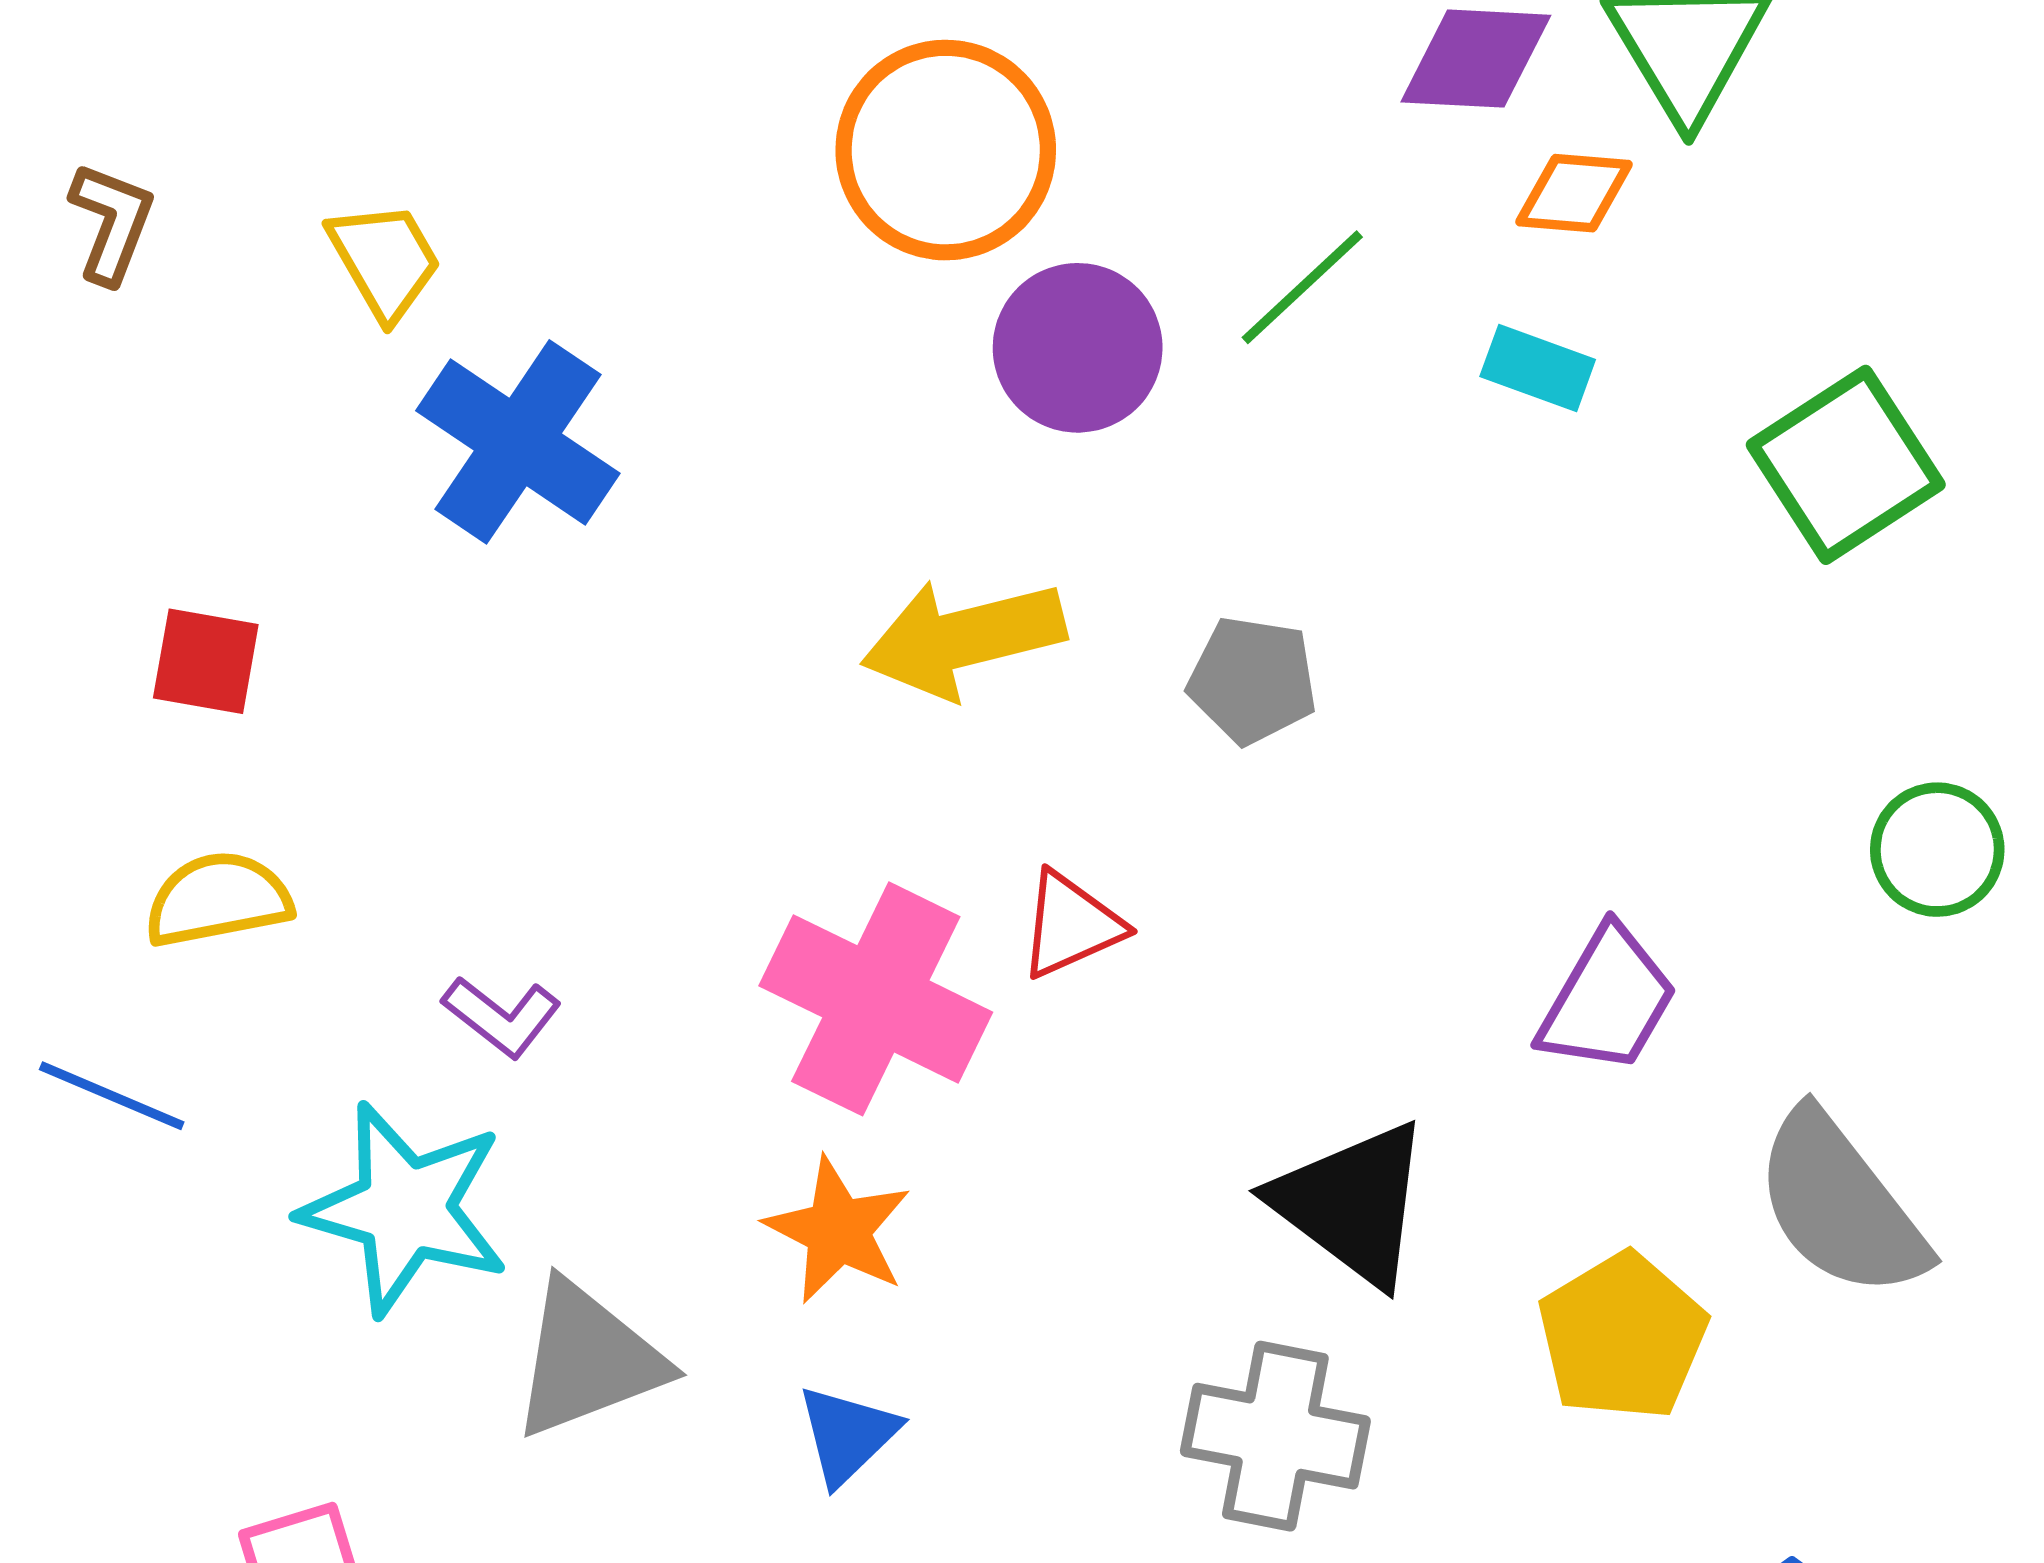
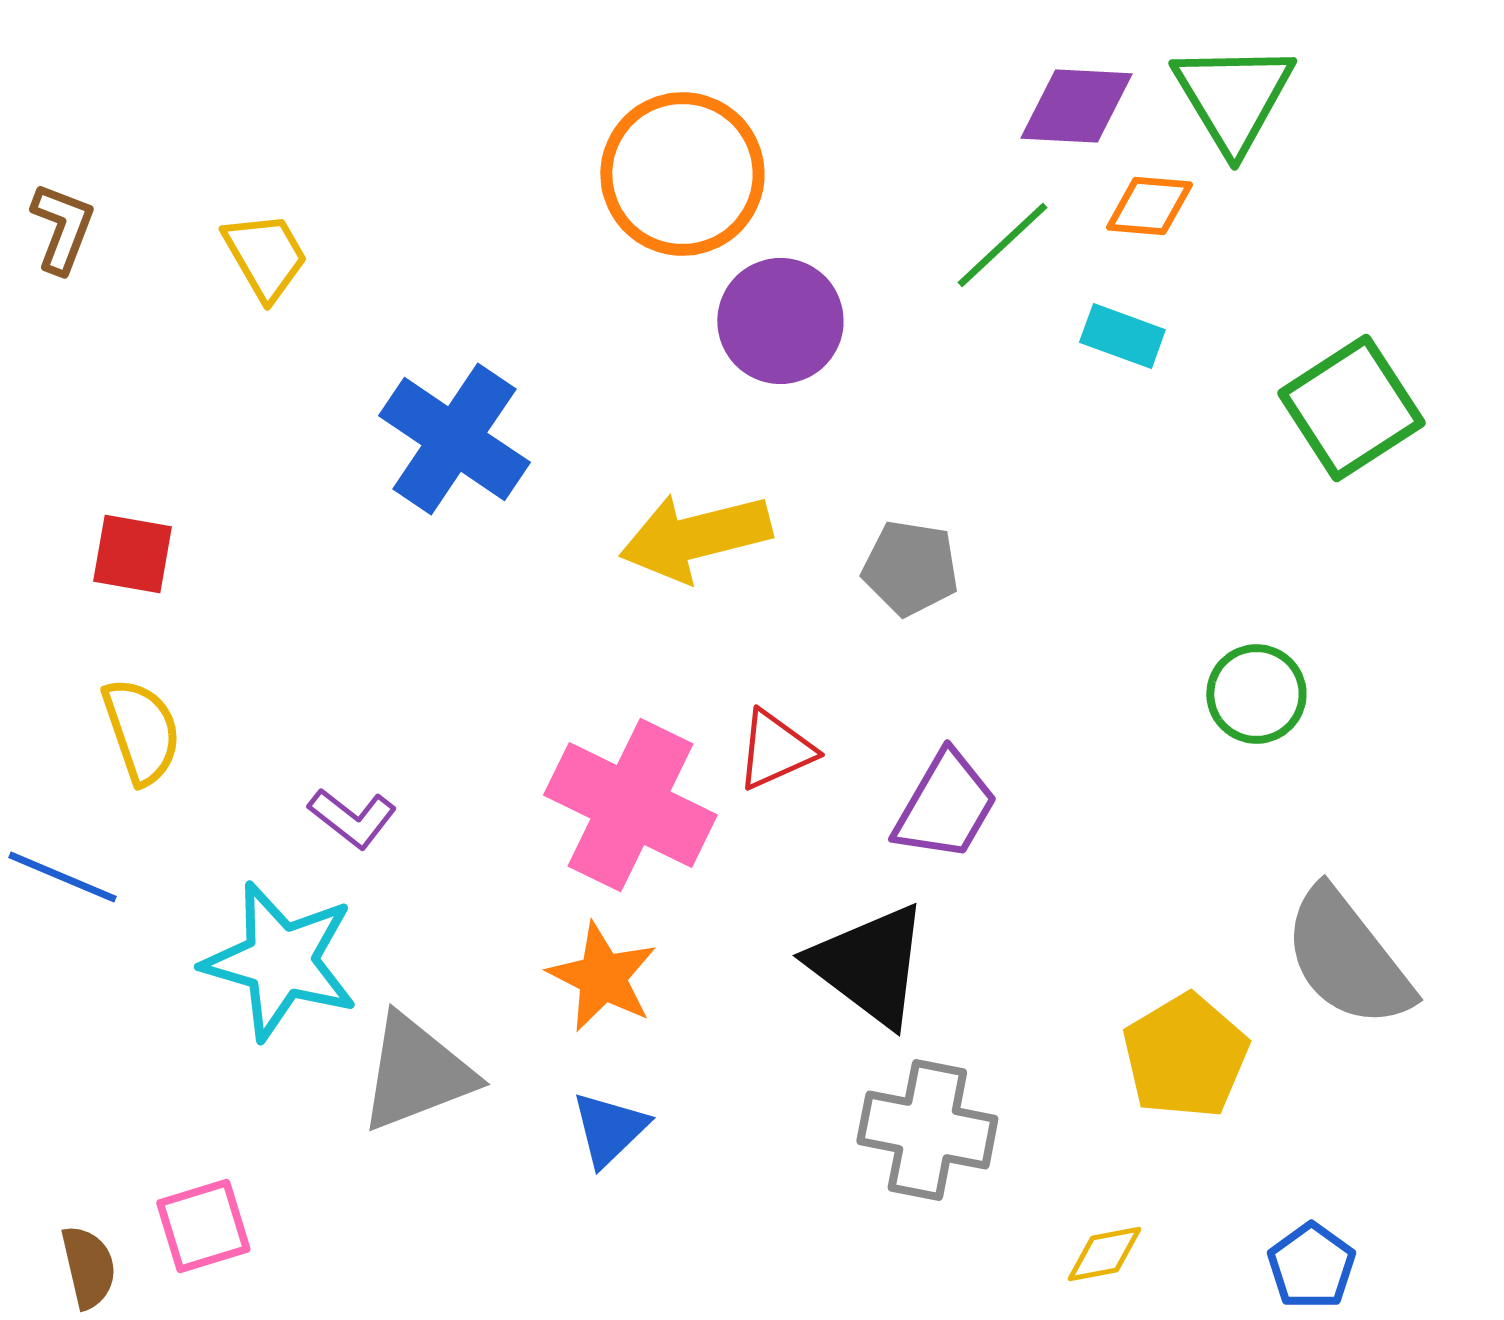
green line: (1302, 287) -> (1002, 245), moved
blue cross: (518, 442) -> (454, 439), moved
green circle: (1937, 850) -> (1256, 694), moved
yellow semicircle: (218, 899) -> (141, 731), turned 82
purple trapezoid: (1608, 1000) -> (945, 806), moved
black triangle: (1352, 1203) -> (869, 965), moved

